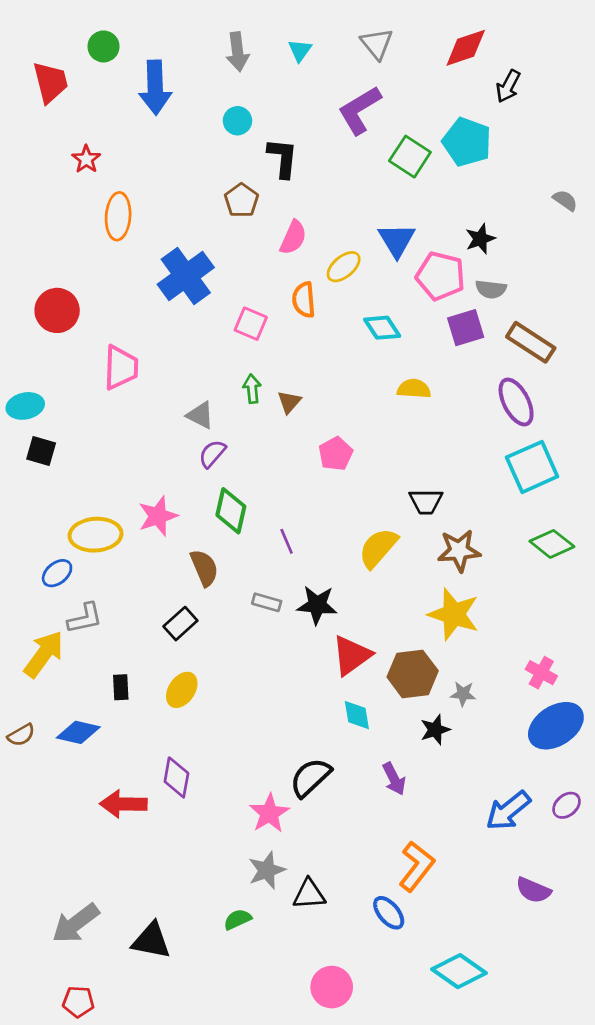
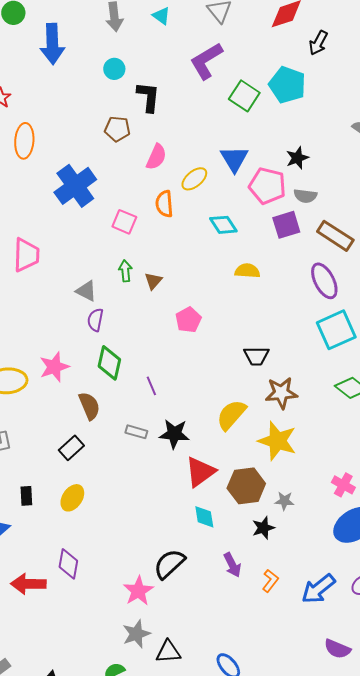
cyan triangle: (300, 50) -> (161, 16), turned -30
brown pentagon: (241, 200) -> (117, 129), turned -30
purple semicircle: (212, 454) -> (95, 320), turned -30
yellow semicircle: (378, 548) -> (231, 415), moved
orange L-shape: (417, 866) -> (270, 581), moved, size x0.6

